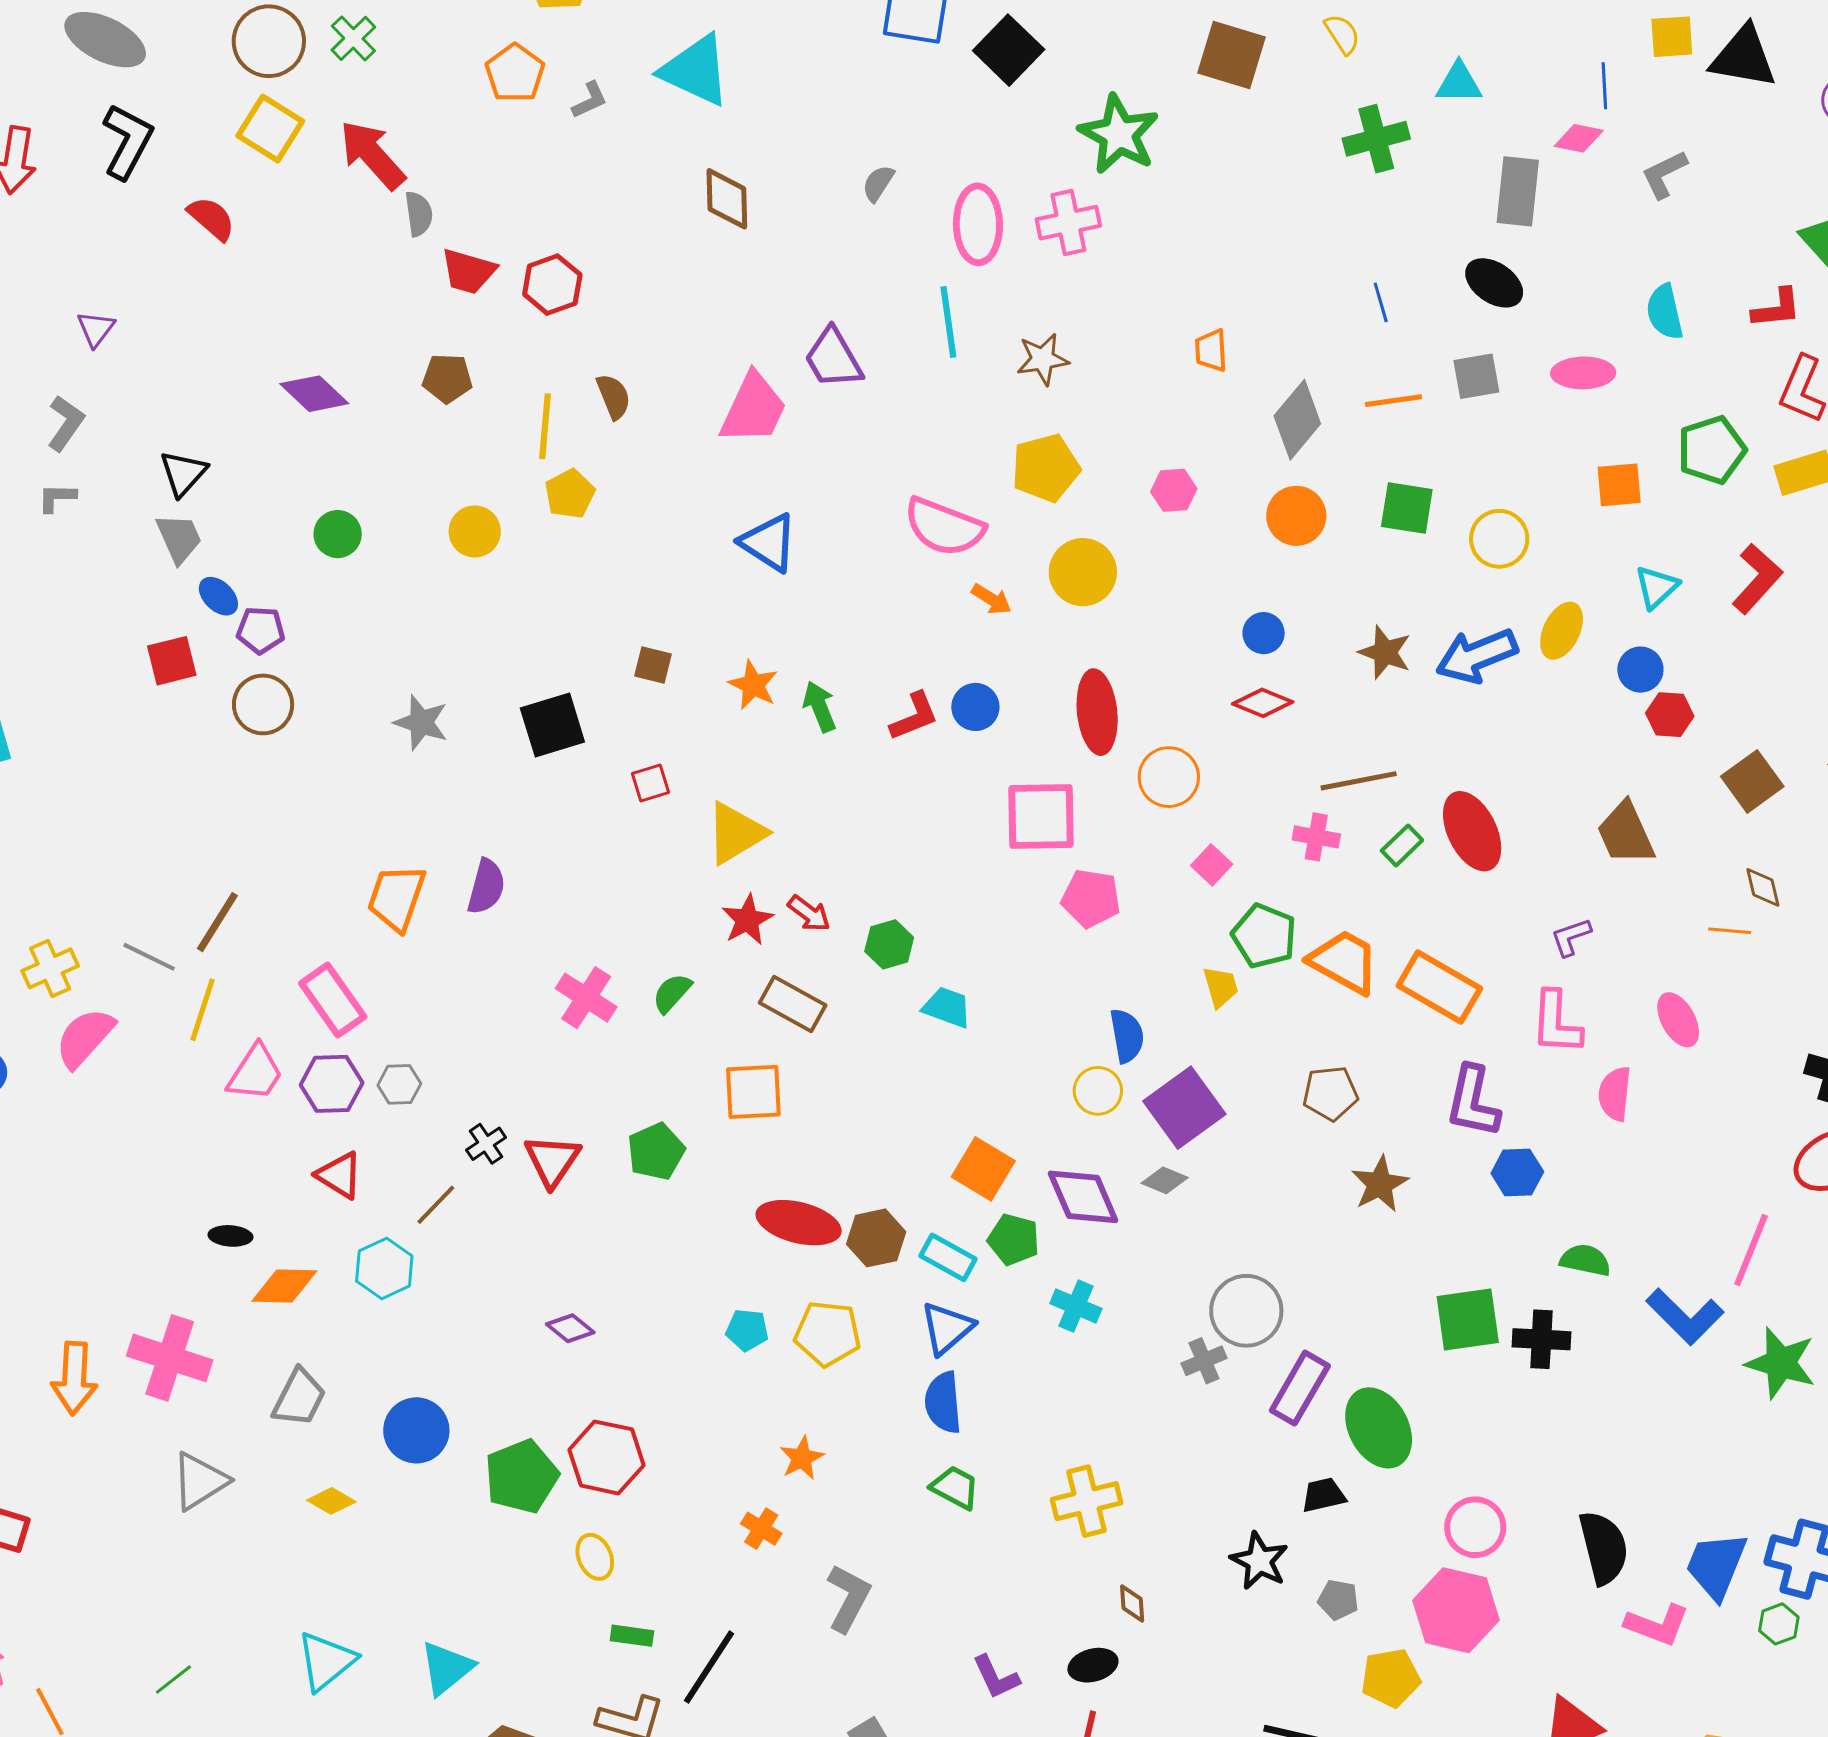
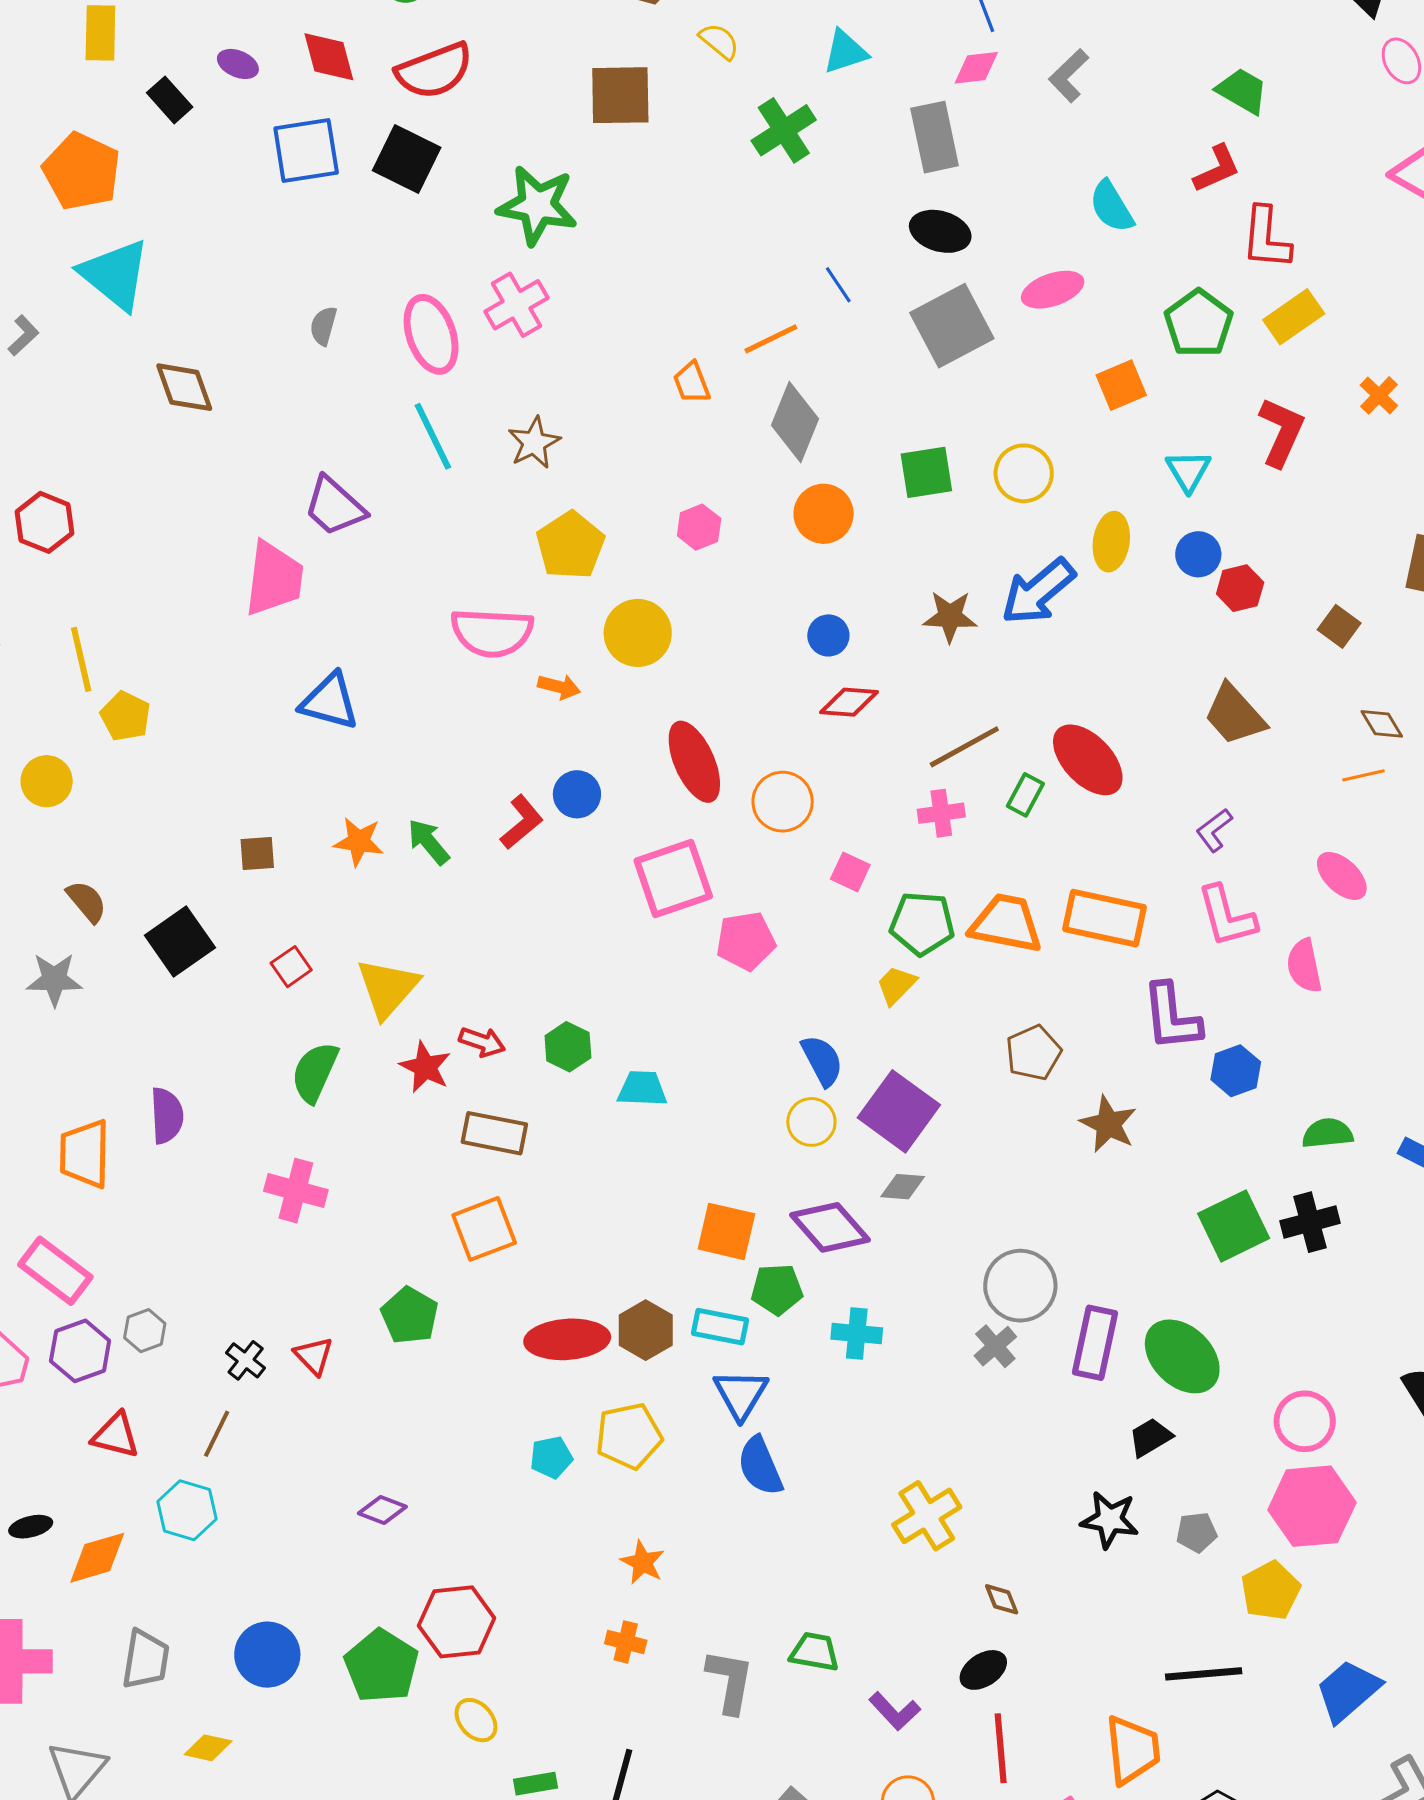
cyan triangle: (696, 70) -> (115, 275), turned 32
gray square: (1476, 376) -> (952, 326), size x1.6
brown semicircle: (614, 397) -> (87, 901), moved
orange line: (1393, 401) -> (771, 339), moved
brown square: (1752, 781) -> (1339, 626), size x0.7
yellow trapezoid: (1221, 987) -> (896, 985), turned -102
green semicircle: (672, 993) -> (315, 1072), moved, size x1.4
red triangle: (552, 1160) -> (314, 1356), size x0.7
green trapezoid: (955, 1487) -> (814, 1652), moved

